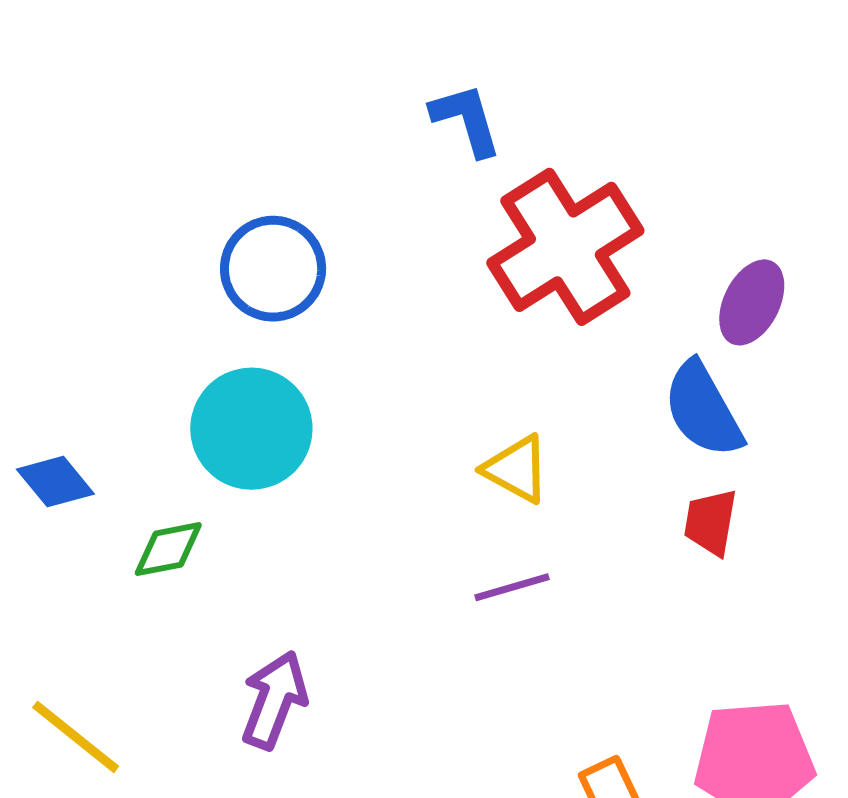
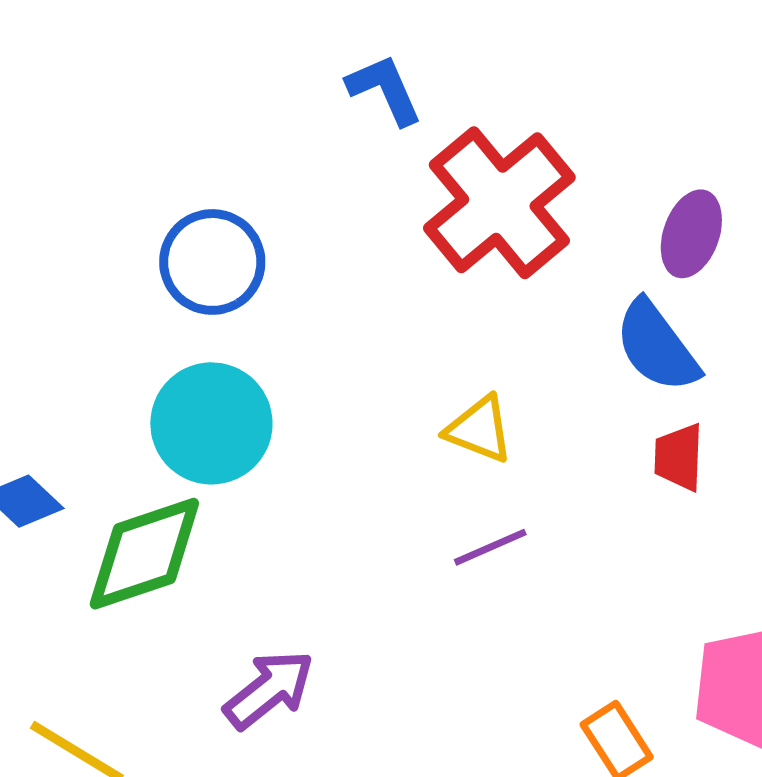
green diamond: (168, 549) -> (144, 554), size x1.8
purple arrow: (274, 700) -> (269, 690), turned 38

